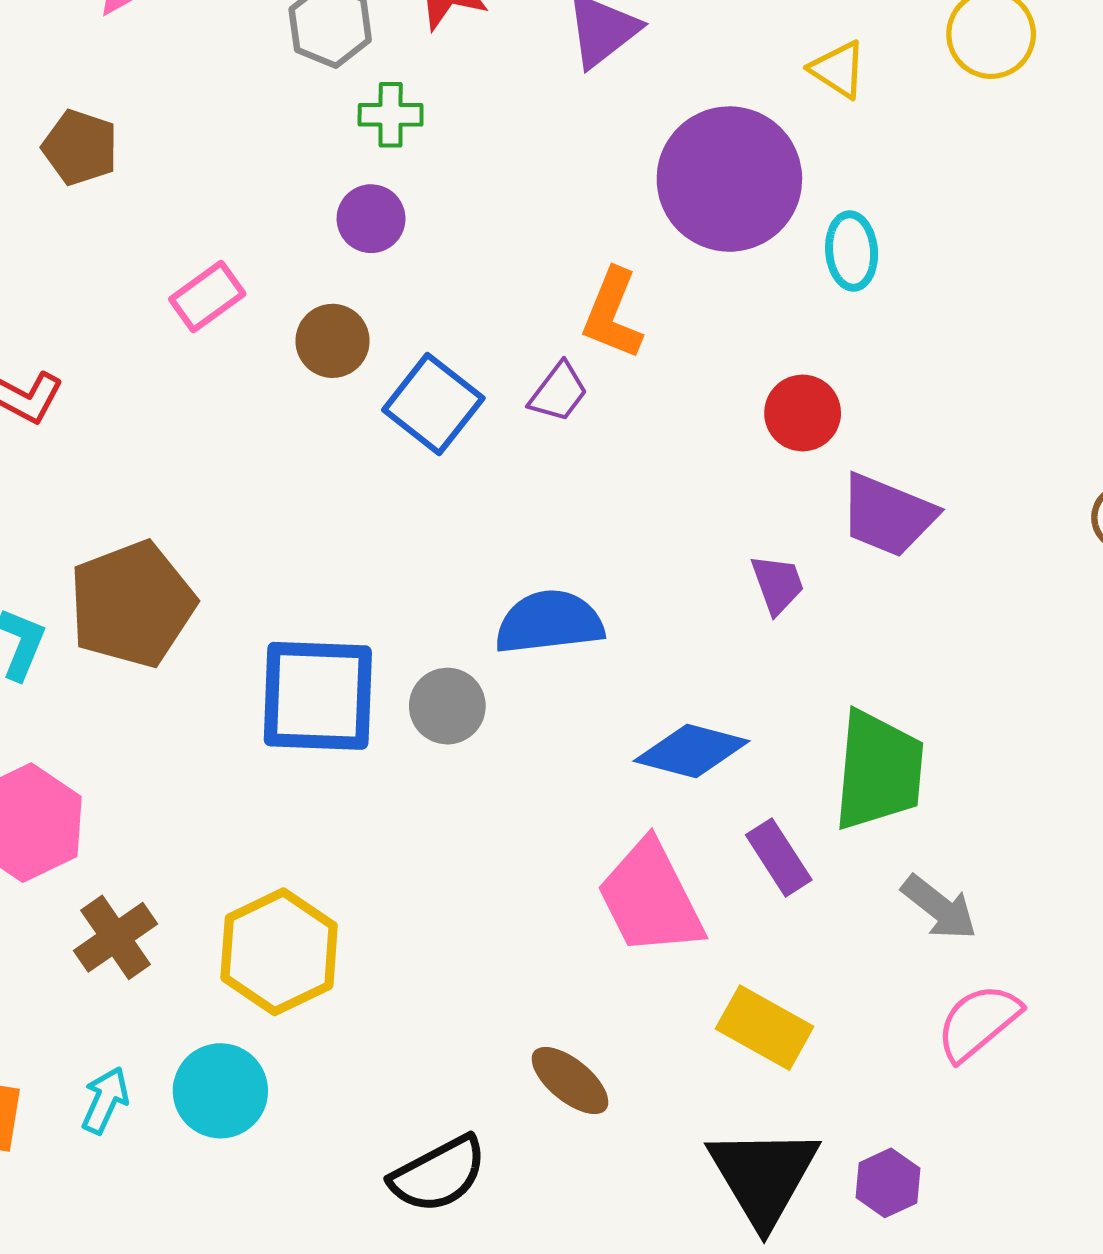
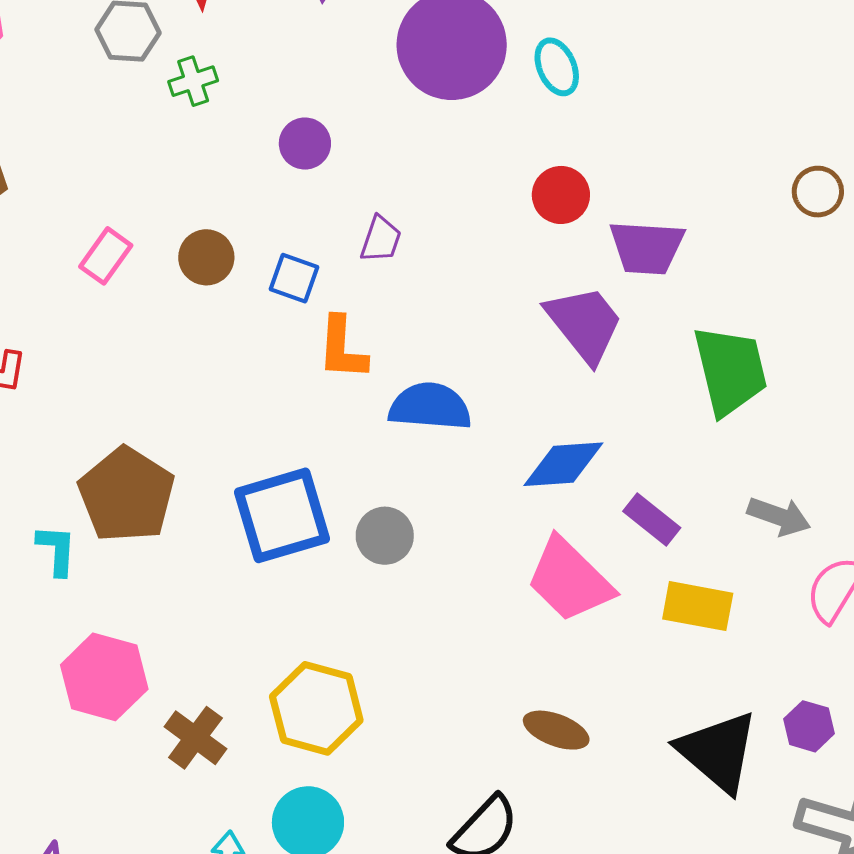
purple circle: (371, 219) -> (305, 144), moved
orange L-shape: (613, 314) -> (342, 348), moved
blue square: (433, 404) -> (294, 278), size x0.7
purple trapezoid: (778, 584) -> (585, 324), size x1.8
blue semicircle: (549, 622) -> (430, 406), turned 30
gray circle: (447, 706) -> (385, 536), moved
green trapezoid: (878, 771) -> (730, 370), moved
yellow rectangle: (765, 1028) -> (698, 606), moved

